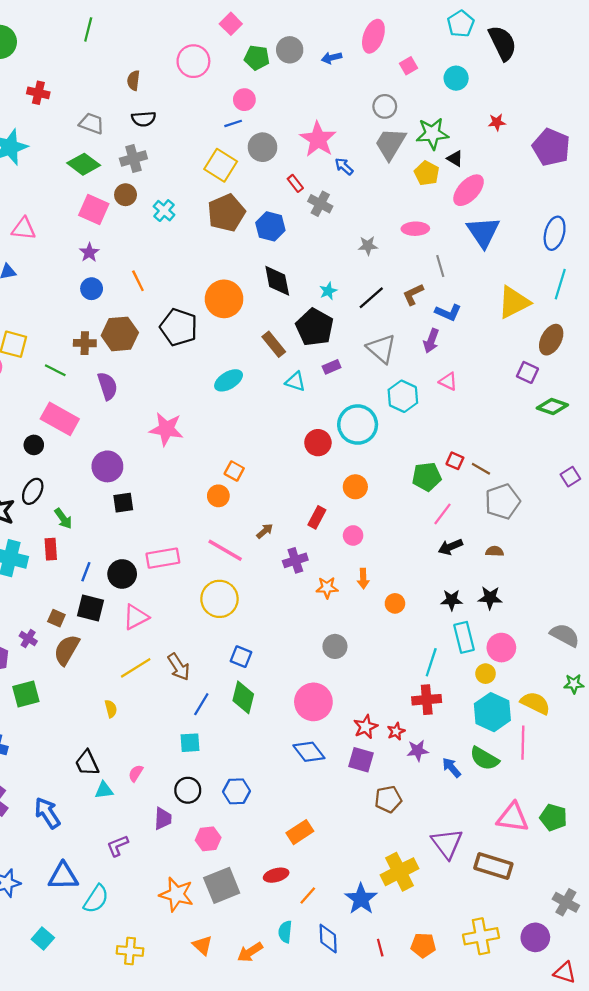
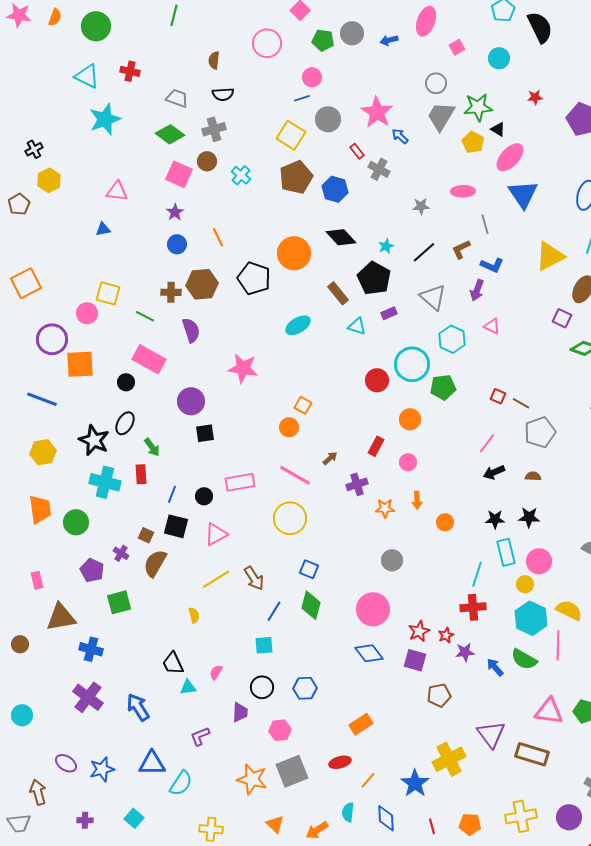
black diamond: (277, 281) -> (341, 237), turned -32
green pentagon: (427, 477) -> (443, 387), moved
black circle: (122, 574) -> (204, 496), size x0.7

